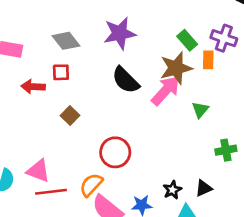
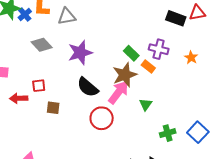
gray diamond: (66, 41) -> (42, 45), moved
orange rectangle: (208, 60) -> (148, 66), turned -48
brown square: (70, 115) -> (53, 108), moved, turned -32
red circle: (115, 152) -> (102, 118), moved

